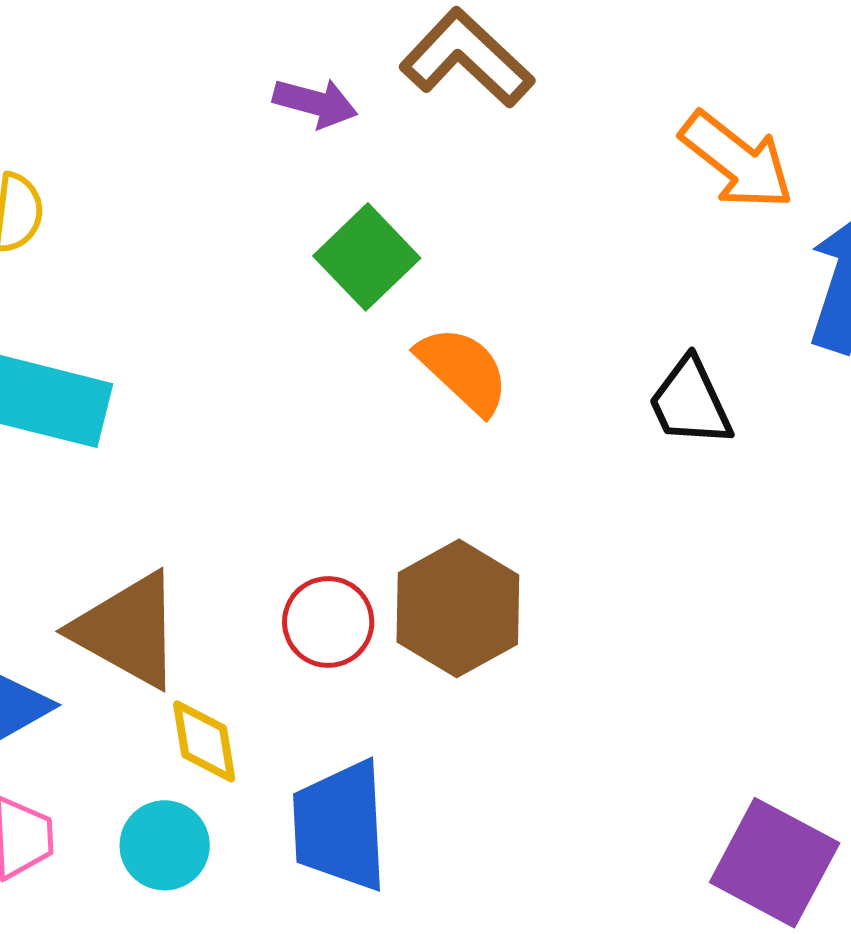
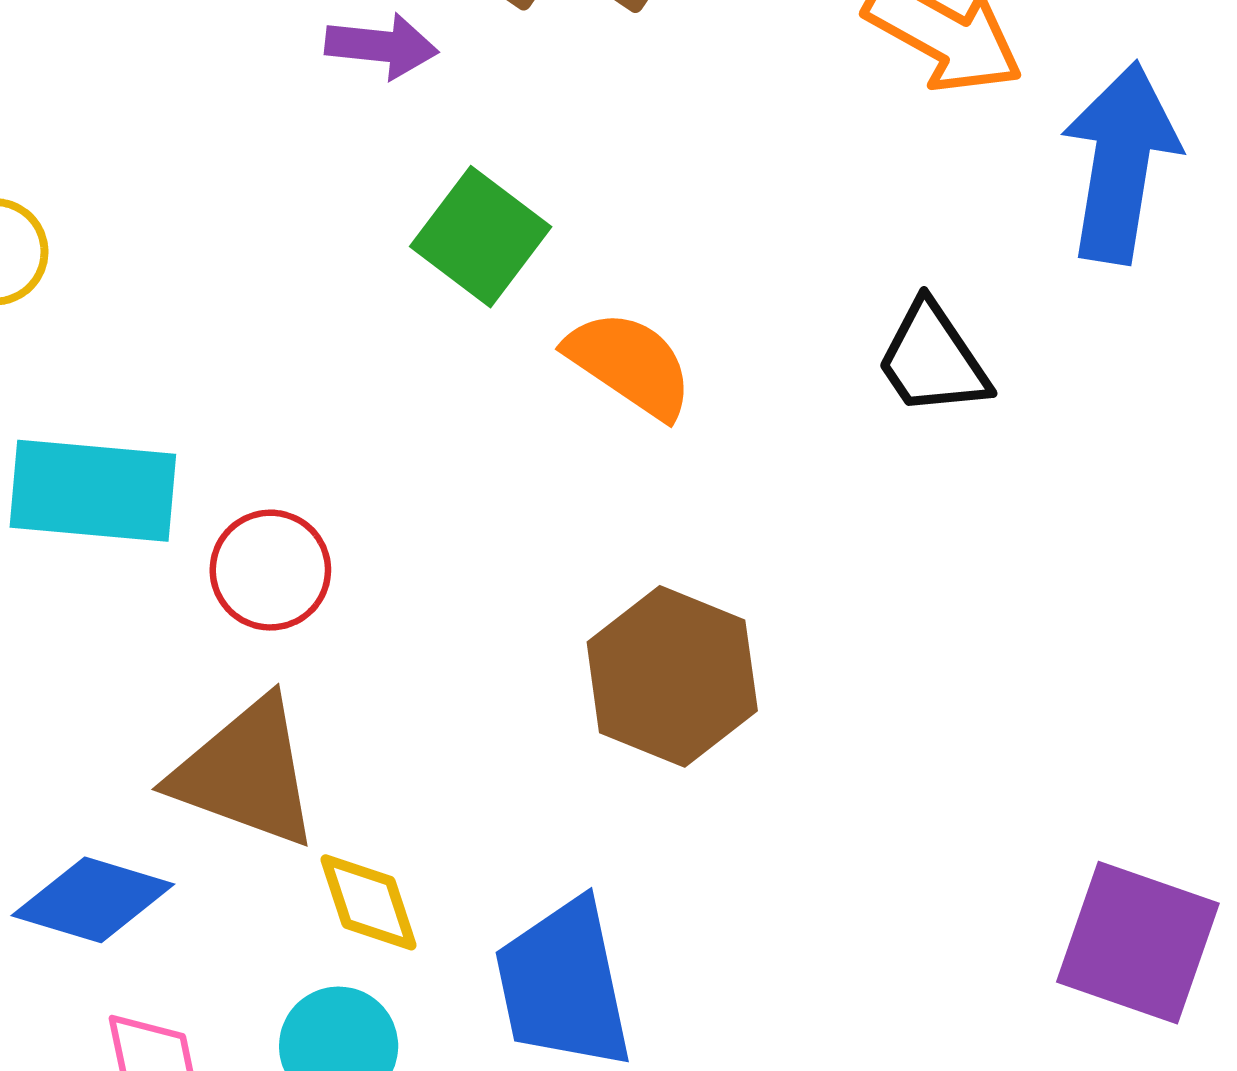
red circle: (328, 622) -> (270, 570), moved

